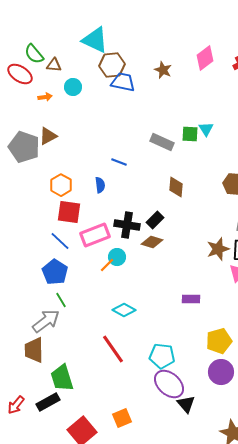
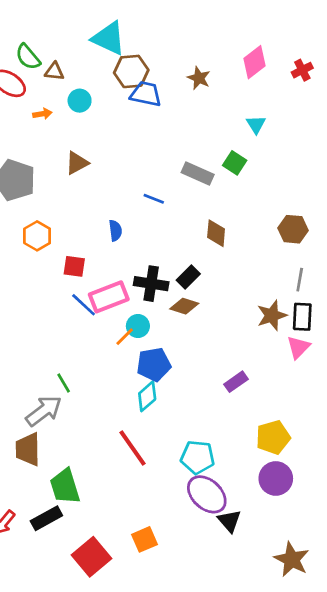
cyan triangle: (206, 129) -> (256, 124), moved
green square: (190, 134) -> (235, 163), turned 30
brown triangle: (48, 136) -> (77, 163), moved
blue line: (119, 162) -> (154, 199), moved
orange hexagon: (61, 185) -> (37, 236), moved
red square: (69, 212) -> (74, 266), size x0.7
blue line: (60, 241) -> (84, 305), moved
blue pentagon: (55, 272) -> (154, 364), moved, turned 30
purple rectangle: (191, 299) -> (236, 382), turned -36
cyan diamond: (124, 310) -> (147, 396), turned -70

